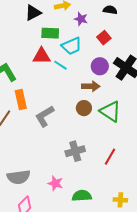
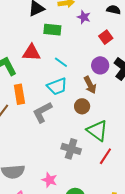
cyan trapezoid: (72, 46) -> (57, 86), moved
red triangle: (41, 56) -> (31, 53), moved
brown arrow: (91, 86) -> (90, 85), turned 60
green triangle: (110, 111) -> (97, 131), moved
gray cross: (75, 151) -> (71, 149), turned 30

